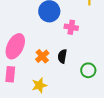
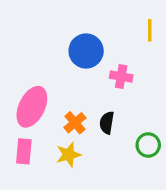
yellow star: (39, 85) -> (69, 155), moved

